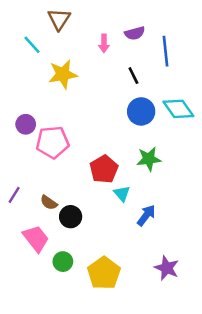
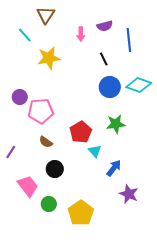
cyan diamond: (178, 109) -> (139, 85), turned -35
brown semicircle: (49, 203) -> (46, 142), moved
purple star: (167, 268) -> (129, 194), moved

